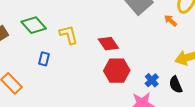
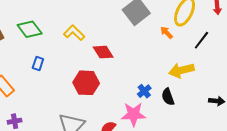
yellow L-shape: (69, 35) -> (74, 33), moved, turned -35
red hexagon: (117, 71) -> (86, 83), moved

